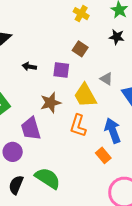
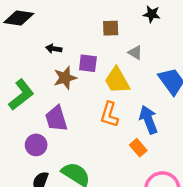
brown square: (80, 49) -> (111, 28), turned -35
purple square: (61, 70) -> (88, 63), moved
gray triangle: (106, 79) -> (135, 53), moved
brown star: (51, 103) -> (65, 78), moved

